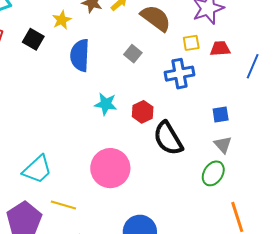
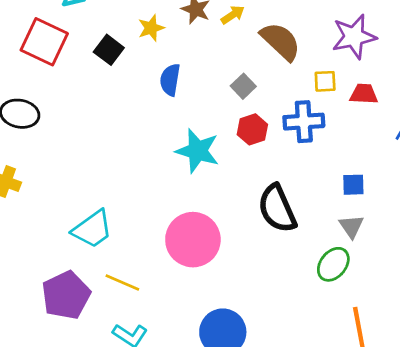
blue semicircle: (80, 55) -> (170, 80), size x0.7
cyan star: (106, 104) -> (197, 151), size x1.4
red hexagon: (143, 112) -> (252, 129), moved

